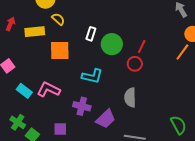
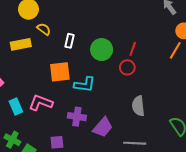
white rectangle: (91, 34) -> (70, 41), moved
orange square: (60, 50) -> (60, 72), moved
cyan rectangle: (24, 91) -> (16, 107), turned 35
gray semicircle: (130, 97) -> (138, 106), moved

